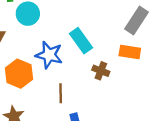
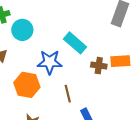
orange rectangle: (130, 52) -> (120, 61), moved

